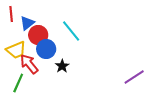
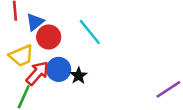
blue circle: (46, 49) -> (59, 69), moved
red arrow: (29, 64) -> (37, 73), turned 80

